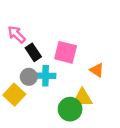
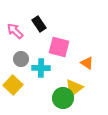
black rectangle: (33, 52) -> (39, 24), moved
gray circle: (29, 77) -> (21, 59), moved
yellow triangle: (82, 98) -> (74, 88), turned -36

